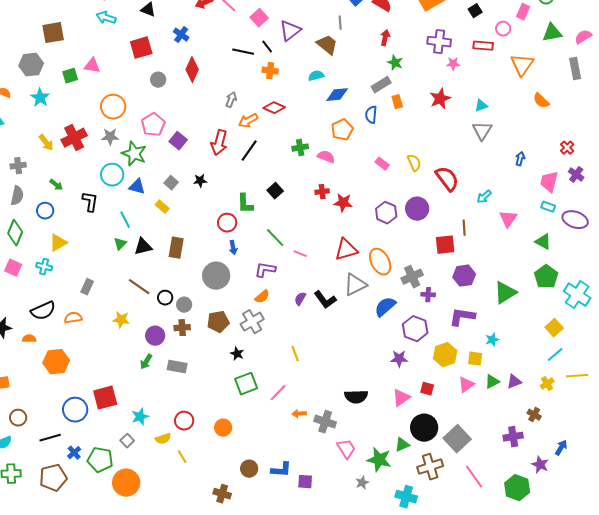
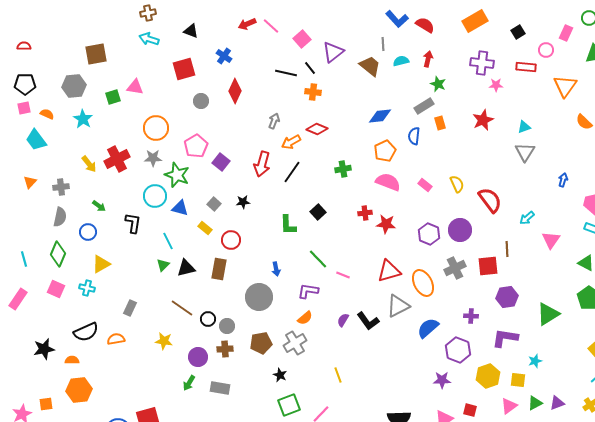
cyan semicircle: (316, 76) -> (401, 61), moved
pink semicircle: (326, 157) -> (388, 182), moved, size x1.4
red circle: (227, 223) -> (231, 240), moved
gray cross: (412, 277) -> (455, 268), moved
orange hexagon: (56, 362) -> (79, 390), moved

